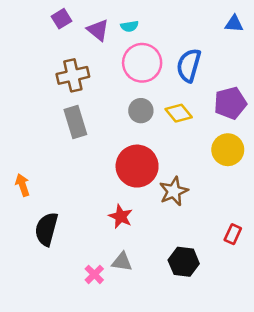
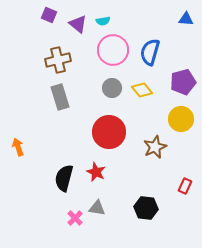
purple square: (62, 19) -> (49, 15), turned -35
brown star: (174, 191) -> (155, 147), moved
black semicircle: (46, 229) -> (64, 178), moved

